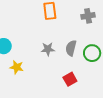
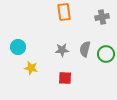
red square: (70, 79) -> (65, 78), moved, turned 32

